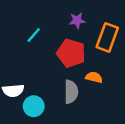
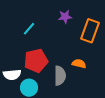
red pentagon: (71, 53) -> (36, 61), moved, turned -30

